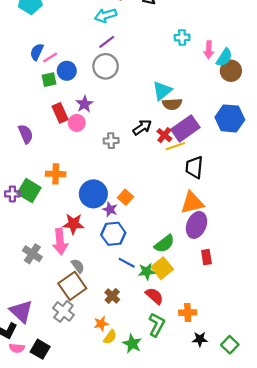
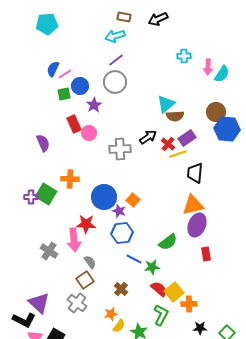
brown circle: (231, 71) -> (216, 112), moved
purple star: (84, 104) -> (94, 105), moved
purple rectangle: (185, 128) -> (187, 138), size x0.7
gray cross: (111, 141) -> (120, 149), size x1.5
yellow square: (162, 268) -> (174, 292), moved
brown square: (72, 286) -> (85, 280), size x0.7

